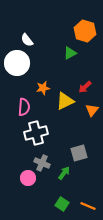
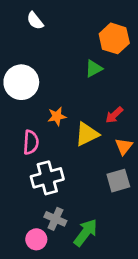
white semicircle: (27, 40) -> (35, 21), moved
gray square: (79, 153) -> (118, 181), moved
green arrow: (64, 173) -> (86, 233), size x1.5

